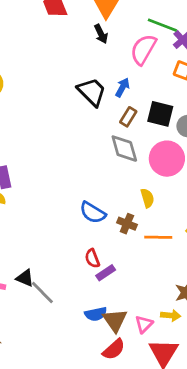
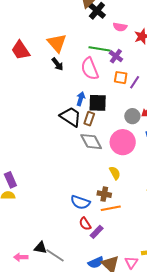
pink semicircle: (143, 49) -> (90, 69), turned -40
black trapezoid: (92, 92) -> (71, 117), moved
black square: (160, 114) -> (98, 103), moved
blue semicircle: (93, 213) -> (80, 202), moved
orange line: (158, 237) -> (111, 208), moved

